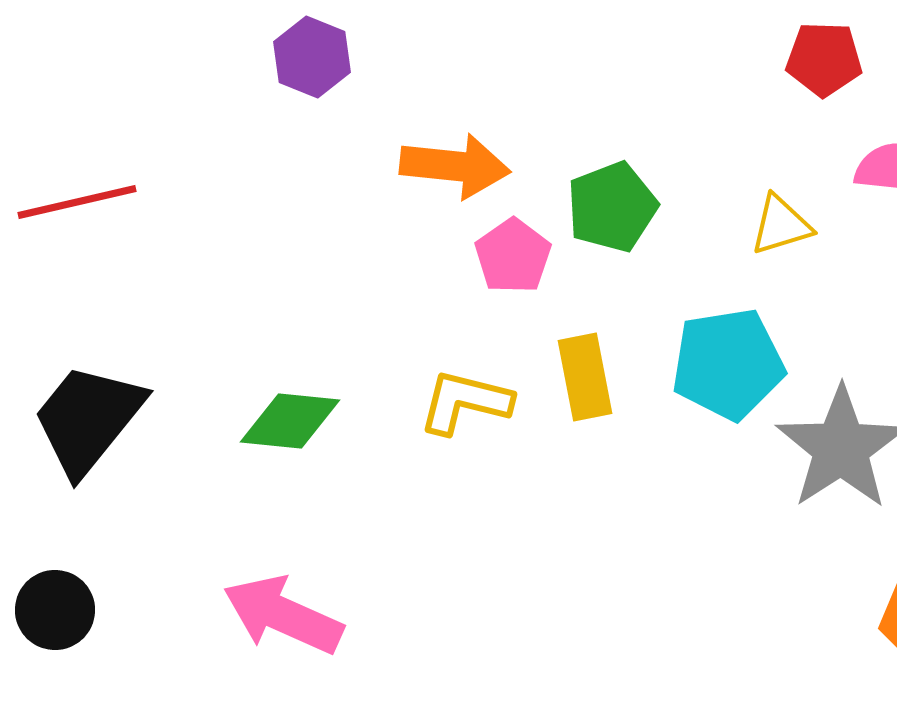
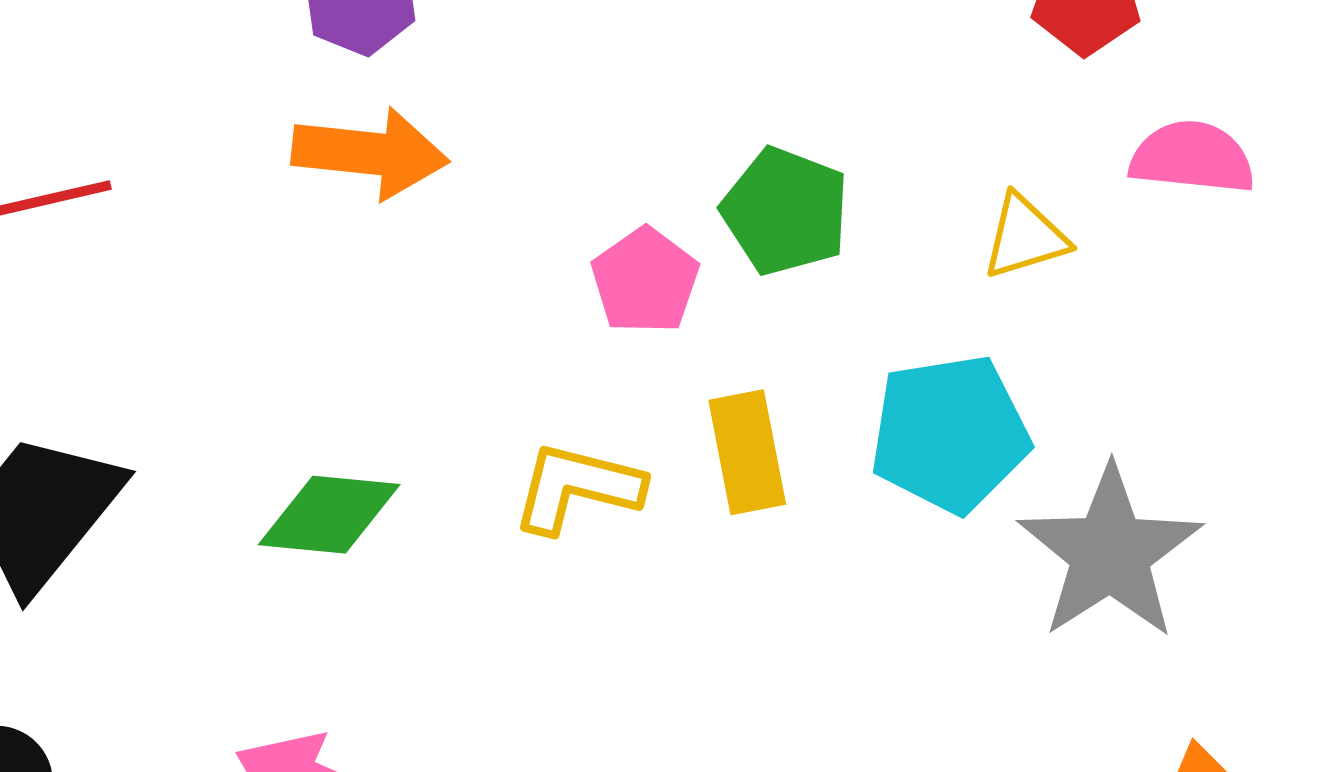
orange arrow: (455, 166) -> (370, 153), moved
green pentagon: (612, 207) -> (785, 211), turned -30

